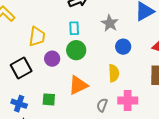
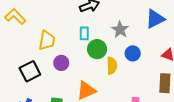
green circle: (76, 50) -> (97, 49), moved
yellow semicircle: (114, 73) -> (112, 66), moved

